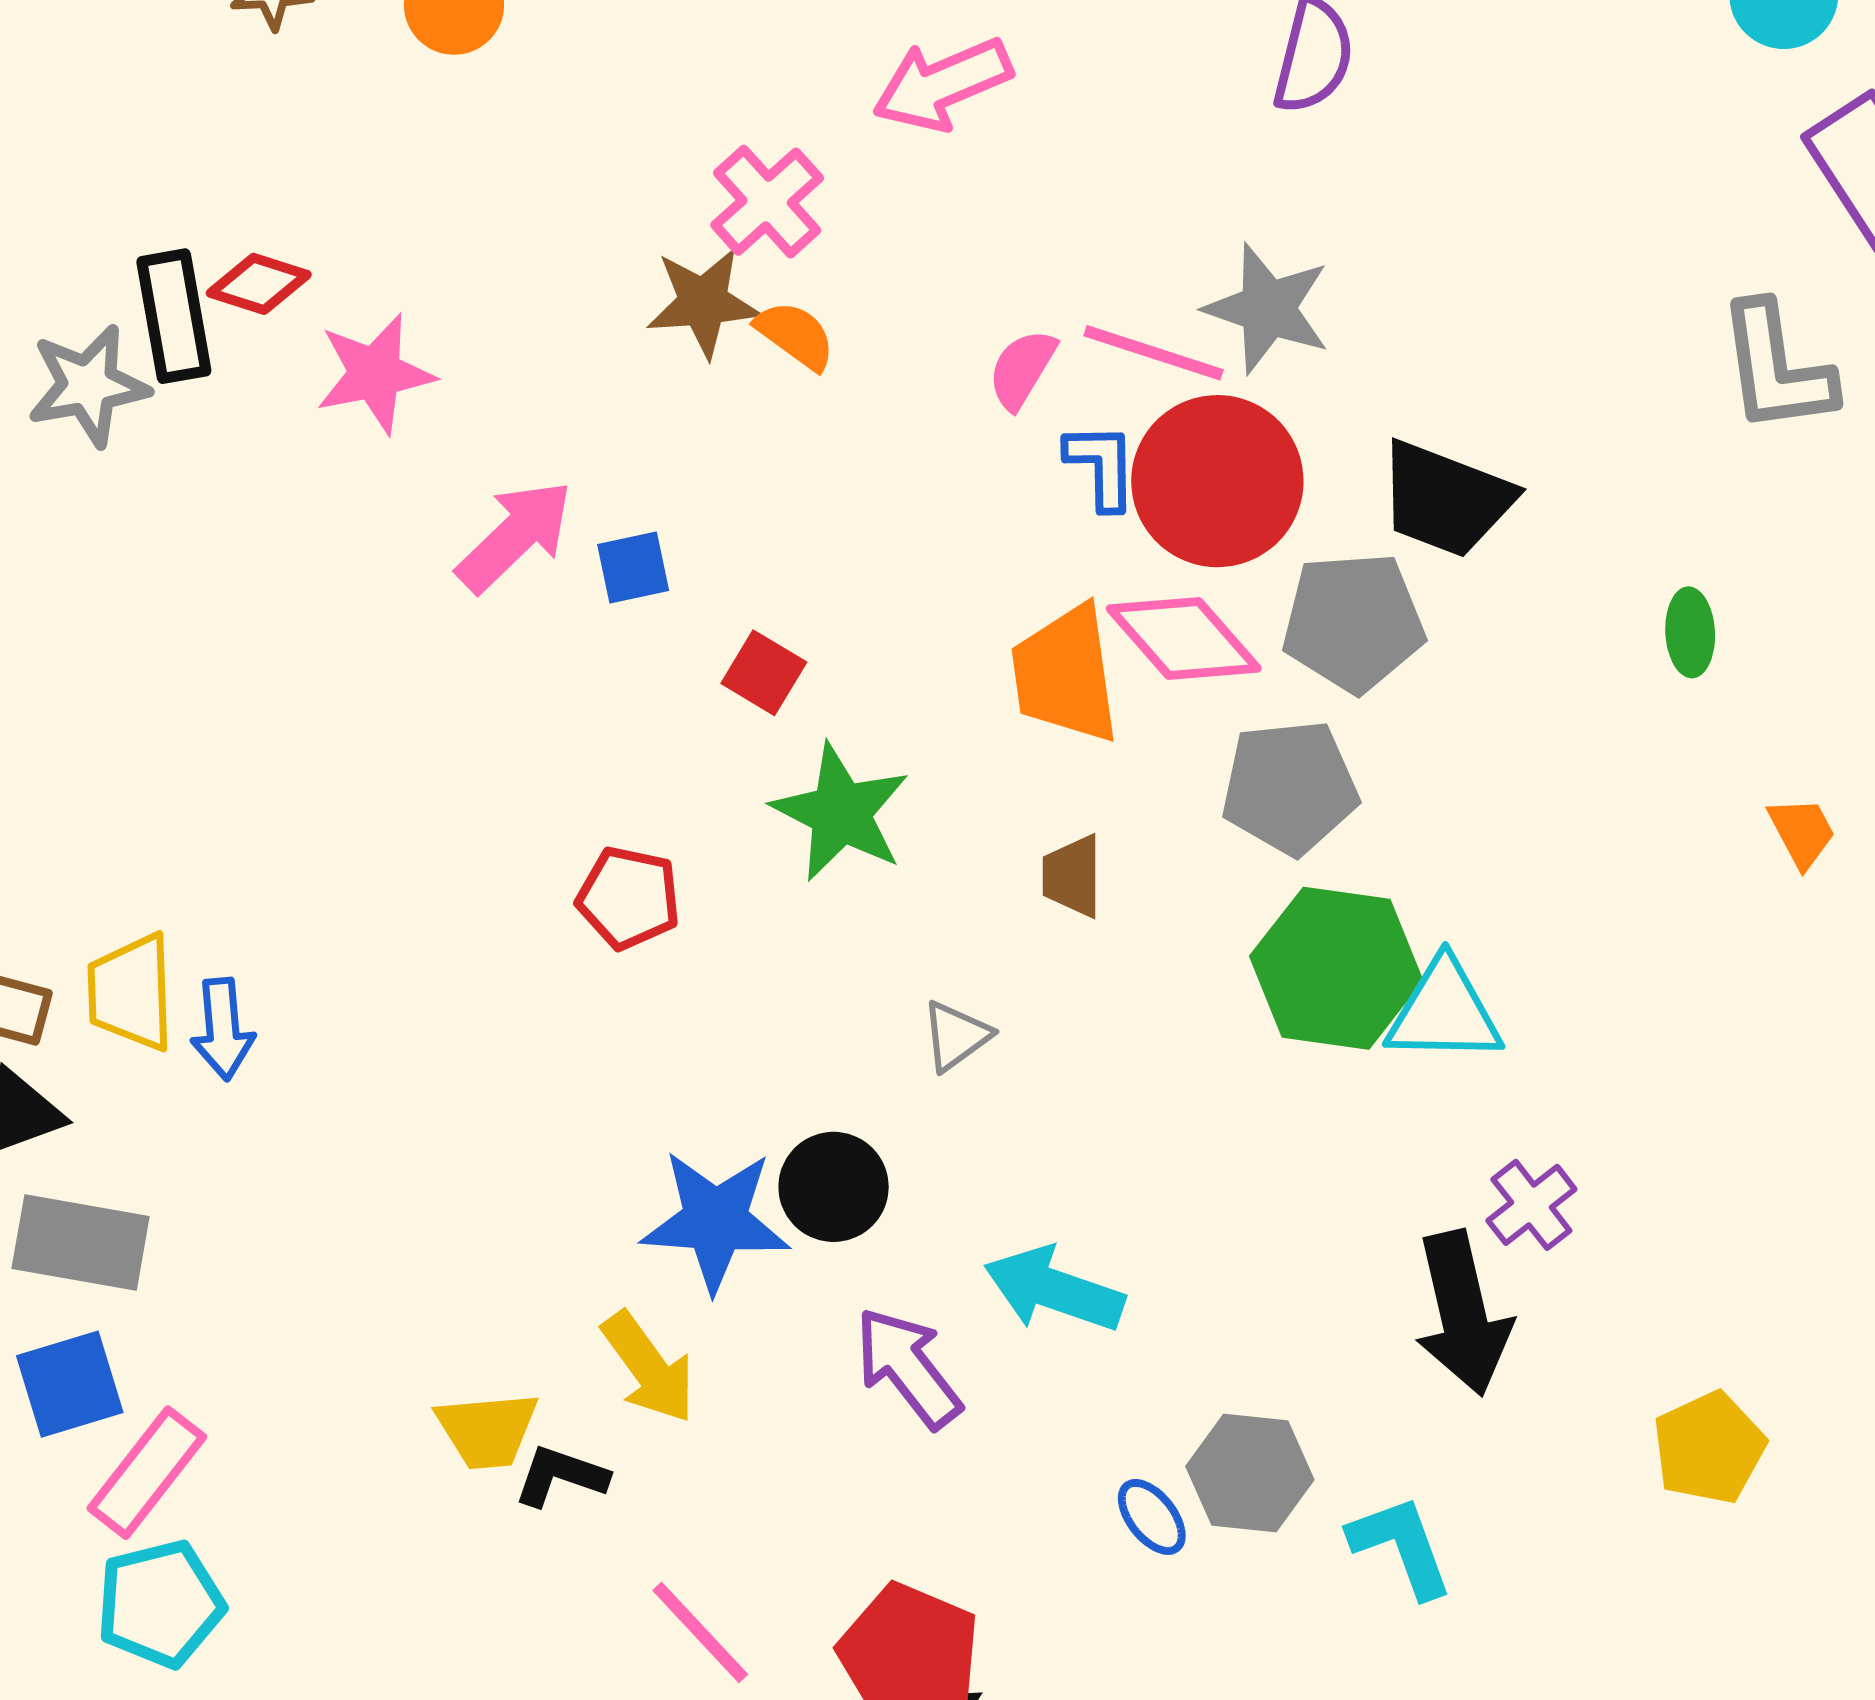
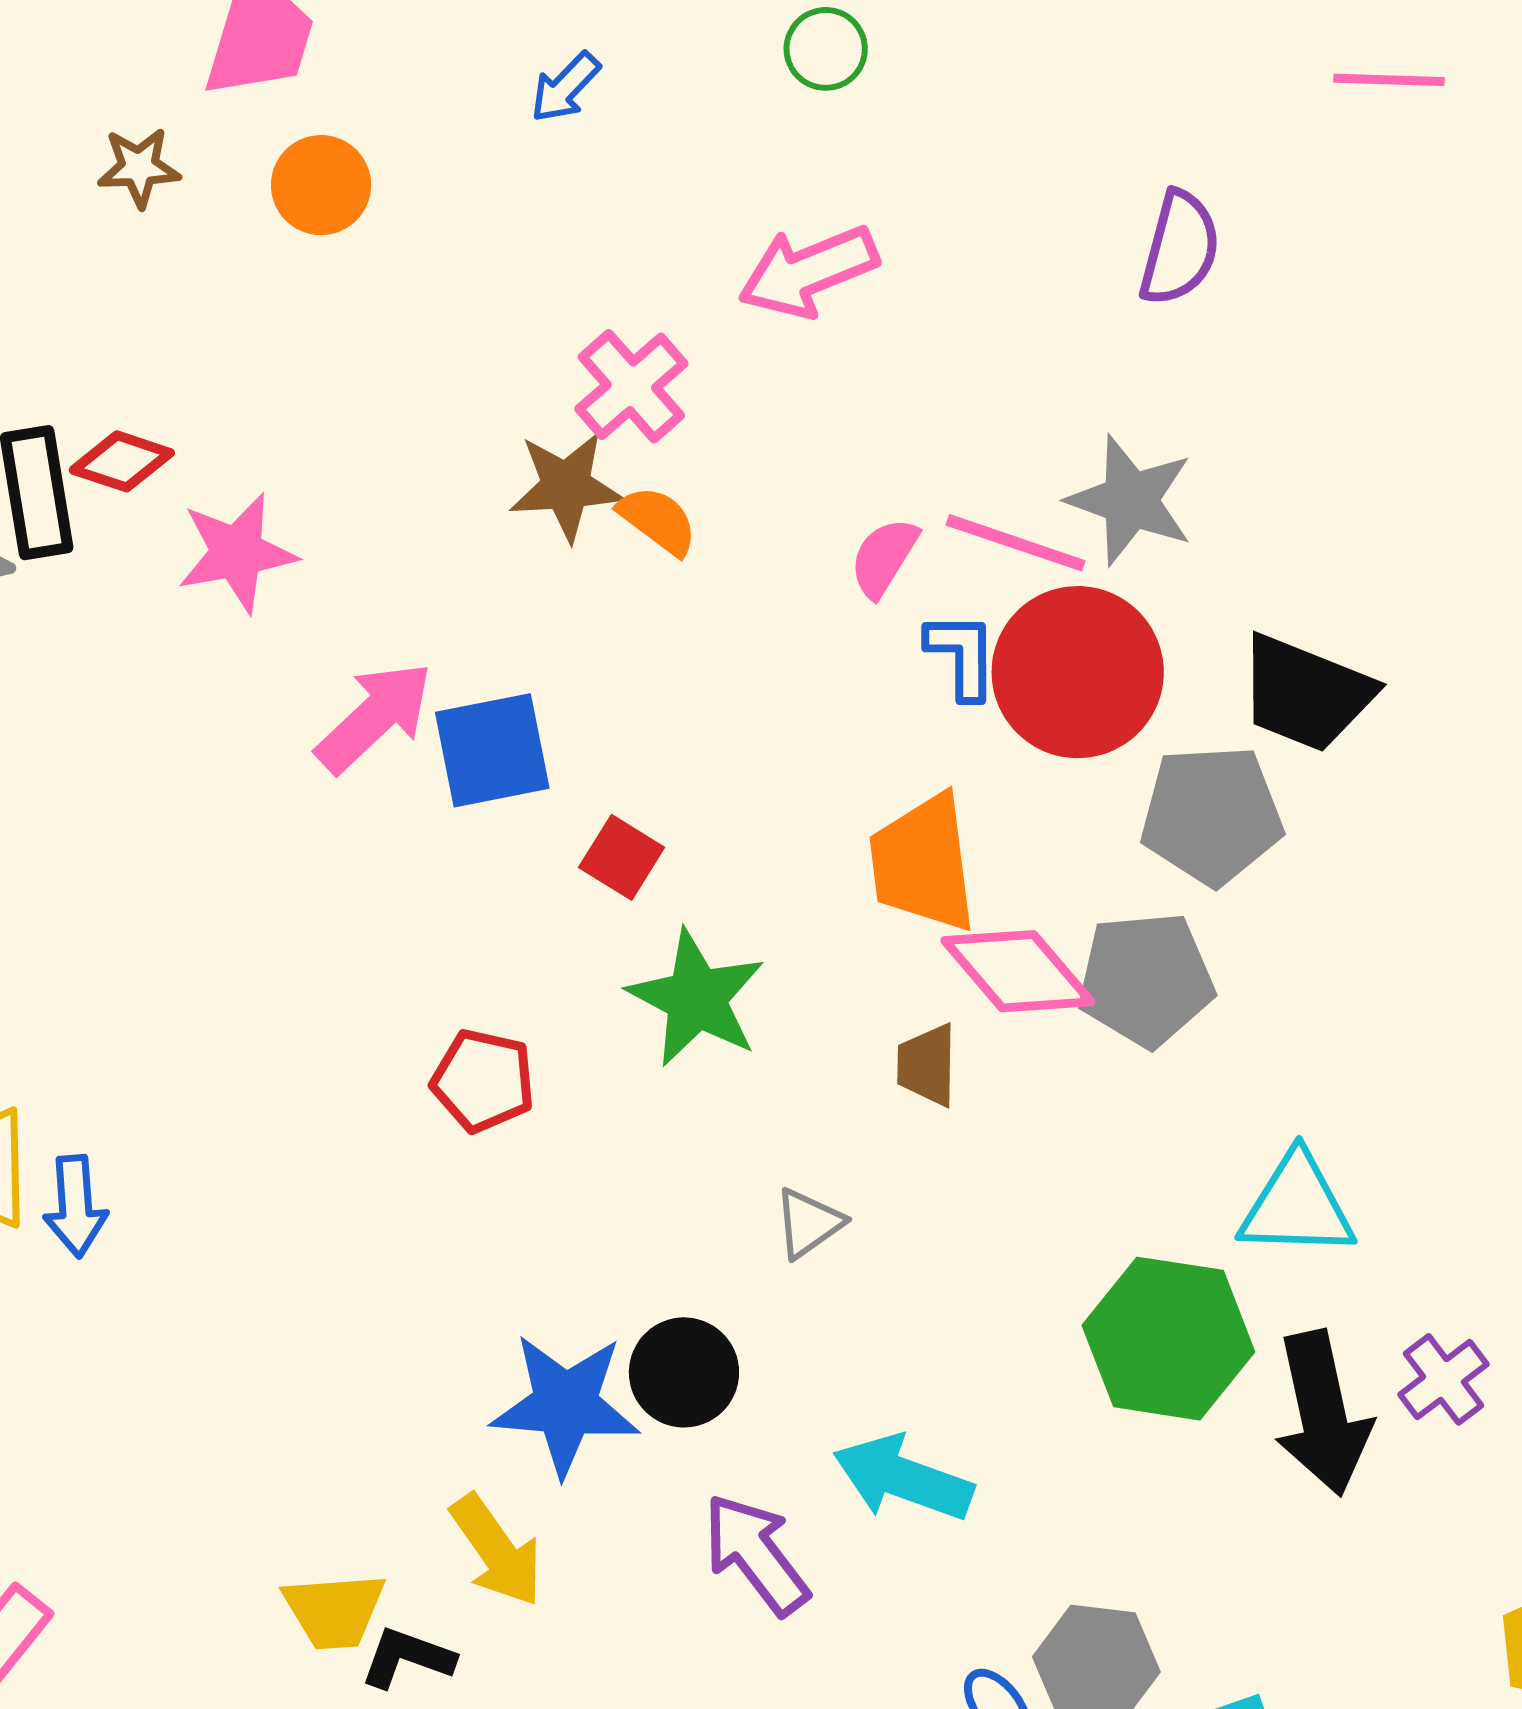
blue square: (633, 568) -> (492, 750), size x1.6
pink diamond: (1184, 638) -> (1018, 971), moved
green hexagon: (1336, 968) -> (1168, 1339), moved
purple cross: (1531, 1205) -> (1444, 1379), moved
black arrow: (1463, 1313) -> (1323, 1413), moved

